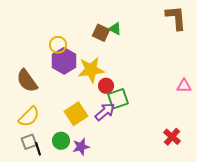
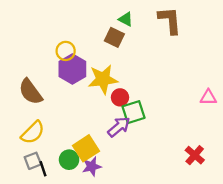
brown L-shape: (176, 18) -> (170, 20), moved
green triangle: (115, 29) -> (126, 19), moved
yellow square: (76, 114) -> (86, 148), moved

